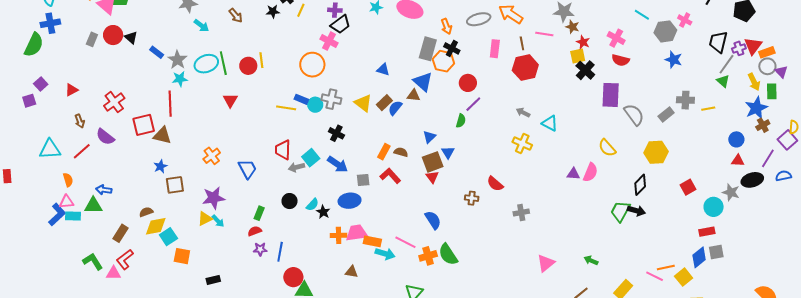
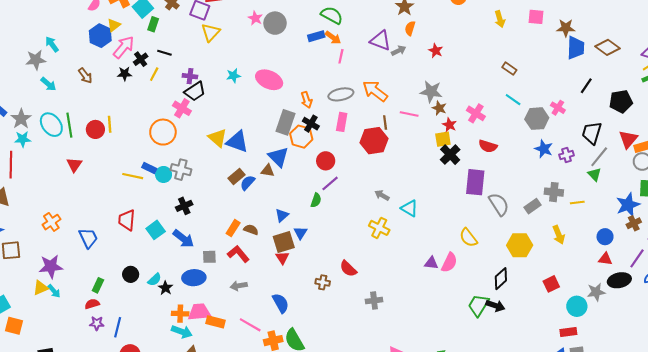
pink cross: (616, 38) -> (476, 113), moved
purple cross: (739, 48) -> (567, 155), moved
pink rectangle: (495, 49) -> (342, 122), moved
cyan ellipse: (206, 64) -> (51, 125), turned 70
red hexagon: (525, 68) -> (374, 141), moved
blue triangle: (383, 70) -> (237, 142), size x1.6
yellow arrow: (754, 82) -> (559, 235), moved
yellow triangle: (363, 103) -> (218, 138), moved
black cross: (336, 133) -> (184, 206), turned 35
gray arrow: (296, 167) -> (239, 286), moved
gray star: (731, 192) -> (596, 292), turned -30
cyan arrow: (385, 254) -> (182, 332), moved

